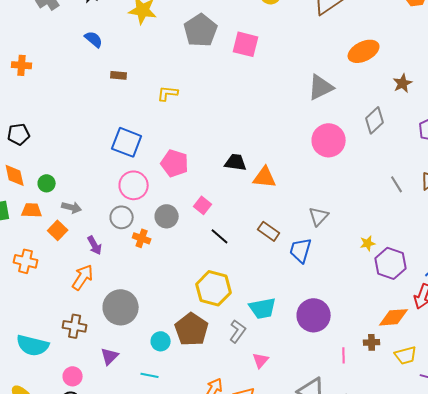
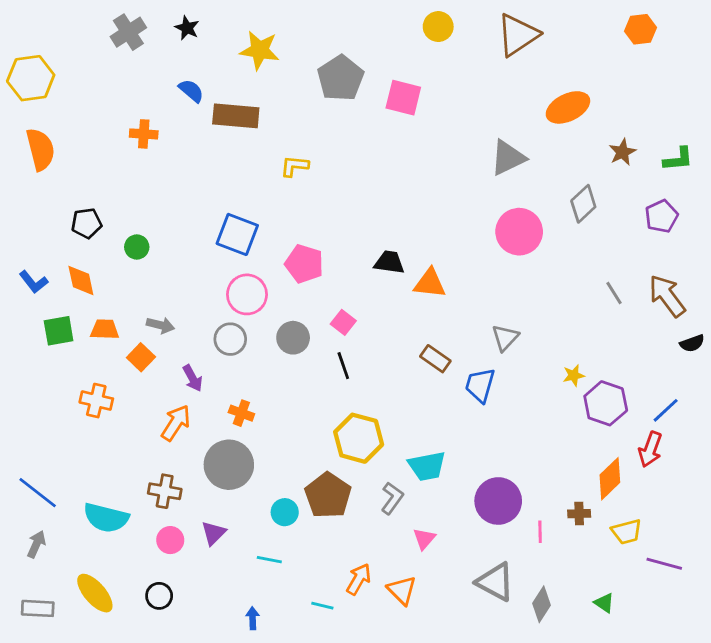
orange cross: (22, 65) -> (144, 134), moved
brown rectangle: (119, 75) -> (236, 116), moved, size x2.0
green circle: (47, 183) -> (137, 247), moved
black line: (220, 236) -> (343, 366), moved, turned 30
orange cross: (142, 238) -> (241, 413), moved
purple circle: (314, 315) -> (498, 501), moved
orange diamond: (394, 317) -> (610, 479), turned -40
pink circle: (73, 376) -> (170, 540), moved

